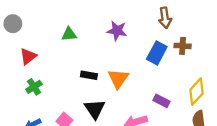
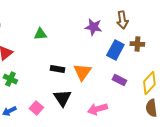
purple star: (117, 31) -> (93, 27), moved
green cross: (34, 87) -> (10, 79), turned -32
purple rectangle: (161, 101) -> (119, 80), moved

